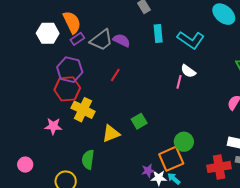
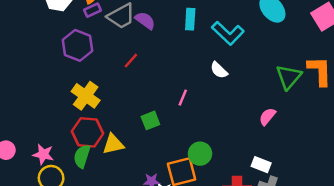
pink line: (179, 82) -> (183, 98), moved
red hexagon: (67, 89) -> (88, 132), moved
pink star: (53, 126) -> (43, 154), moved
yellow triangle: (111, 134) -> (113, 144), moved

